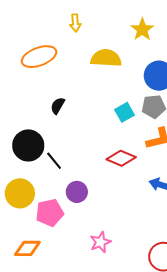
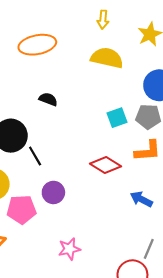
yellow arrow: (75, 23) -> (103, 20), moved
black semicircle: (58, 106) -> (48, 99), turned 72

